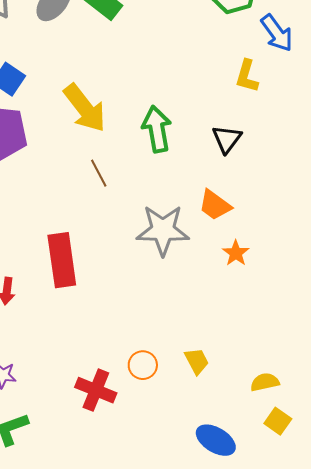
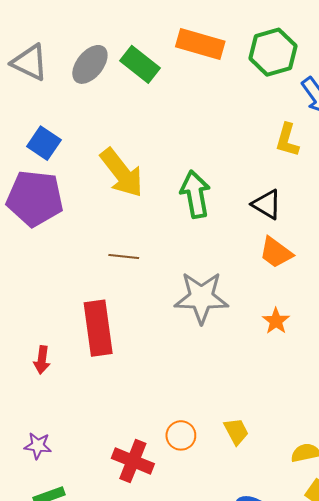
black triangle: (227, 139) -> (267, 204), turned -36
brown line: (99, 173) -> (124, 257), moved, turned -56
orange trapezoid: (215, 205) -> (276, 252), moved

